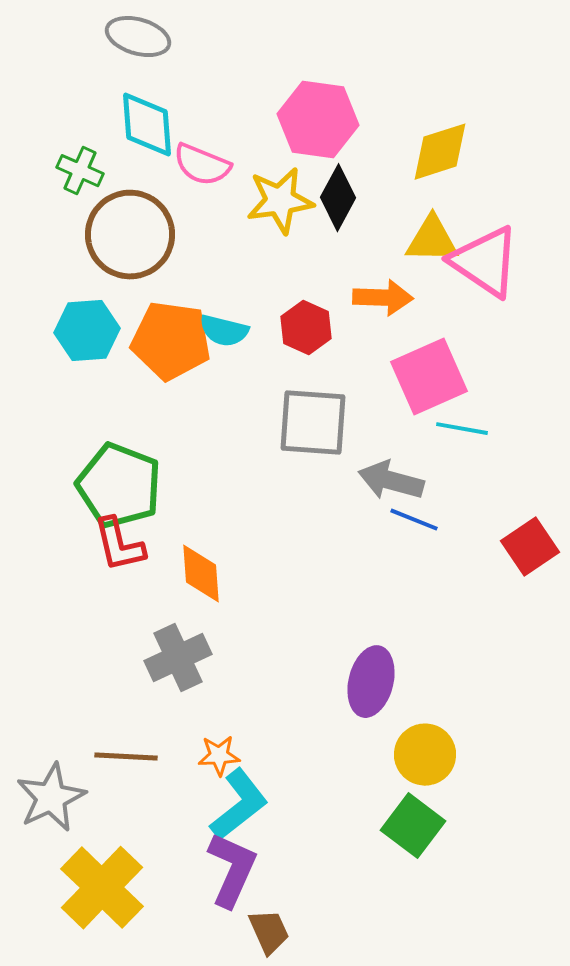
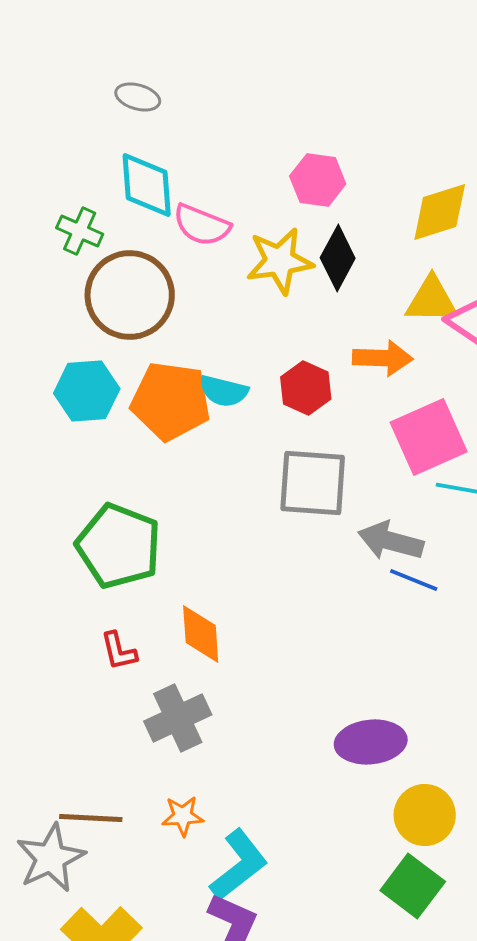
gray ellipse: (138, 37) -> (138, 97), size x0.7
pink hexagon: (318, 120) -> (318, 180), size x0.7
red L-shape: (119, 545) -> (119, 651), moved, size x0.7
purple ellipse: (371, 682) -> (371, 742), turned 70
orange star: (219, 756) -> (183, 816), moved
brown line: (126, 757) -> (91, 818), moved

